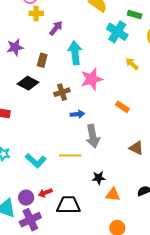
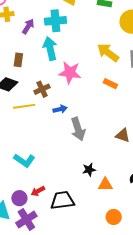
cyan cross: (117, 32) -> (55, 21), moved, turned -30
yellow arrow: (132, 64) -> (108, 52), size x1.6
pink star: (92, 79) -> (70, 73), turned 30
orange rectangle: (122, 107) -> (110, 84), moved
yellow line: (70, 156) -> (24, 106), moved

